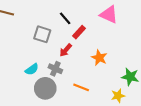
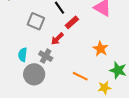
orange star: (99, 58) -> (101, 49), moved
cyan semicircle: (32, 69) -> (23, 55), turned 128
orange line: (81, 87) -> (80, 76), moved

